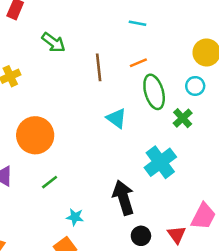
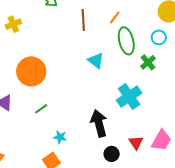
orange line: (138, 63) -> (115, 17), turned -32
red triangle: (177, 235) -> (136, 143), moved

